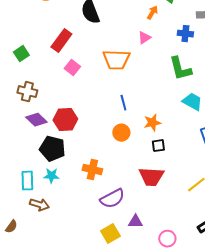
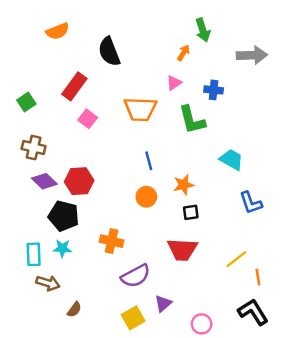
blue cross: (185, 34) -> (214, 90), moved
green L-shape: (180, 69) -> (192, 120), moved
purple triangle: (135, 222) -> (163, 303), turned -42
brown semicircle: (11, 227) -> (74, 309), moved

